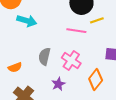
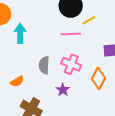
cyan arrow: (27, 21) -> (20, 33), turned -96

